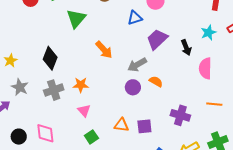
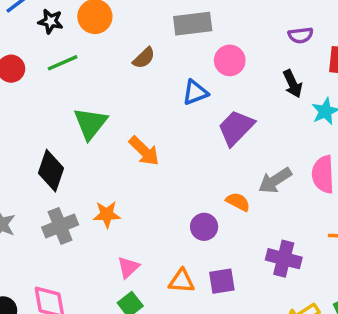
green triangle: (76, 18) -> (90, 123), moved
black arrow: (186, 47) -> (293, 84), moved
gray arrow: (137, 65) -> (275, 181), moved
purple circle: (133, 87) -> (204, 227), moved
pink triangle: (84, 111) -> (128, 267), moved, turned 32

